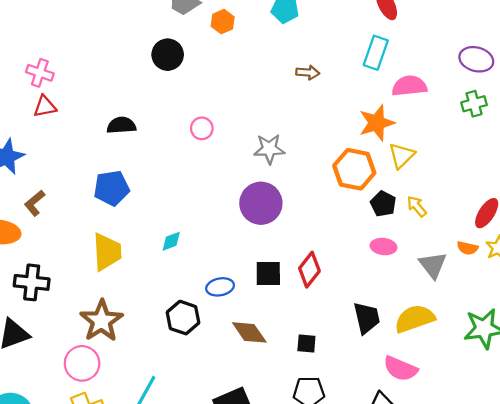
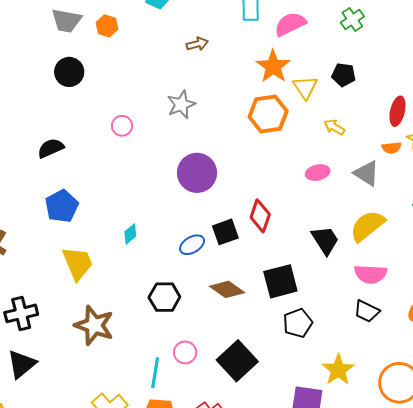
gray star: (269, 149) -> (181, 105), moved
black pentagon: (383, 204) -> (344, 75), moved
blue ellipse: (220, 287) -> (192, 245), moved
black square: (306, 344) -> (280, 281), size x1.8
pink circle: (82, 363) -> (185, 352), moved, size x0.7

